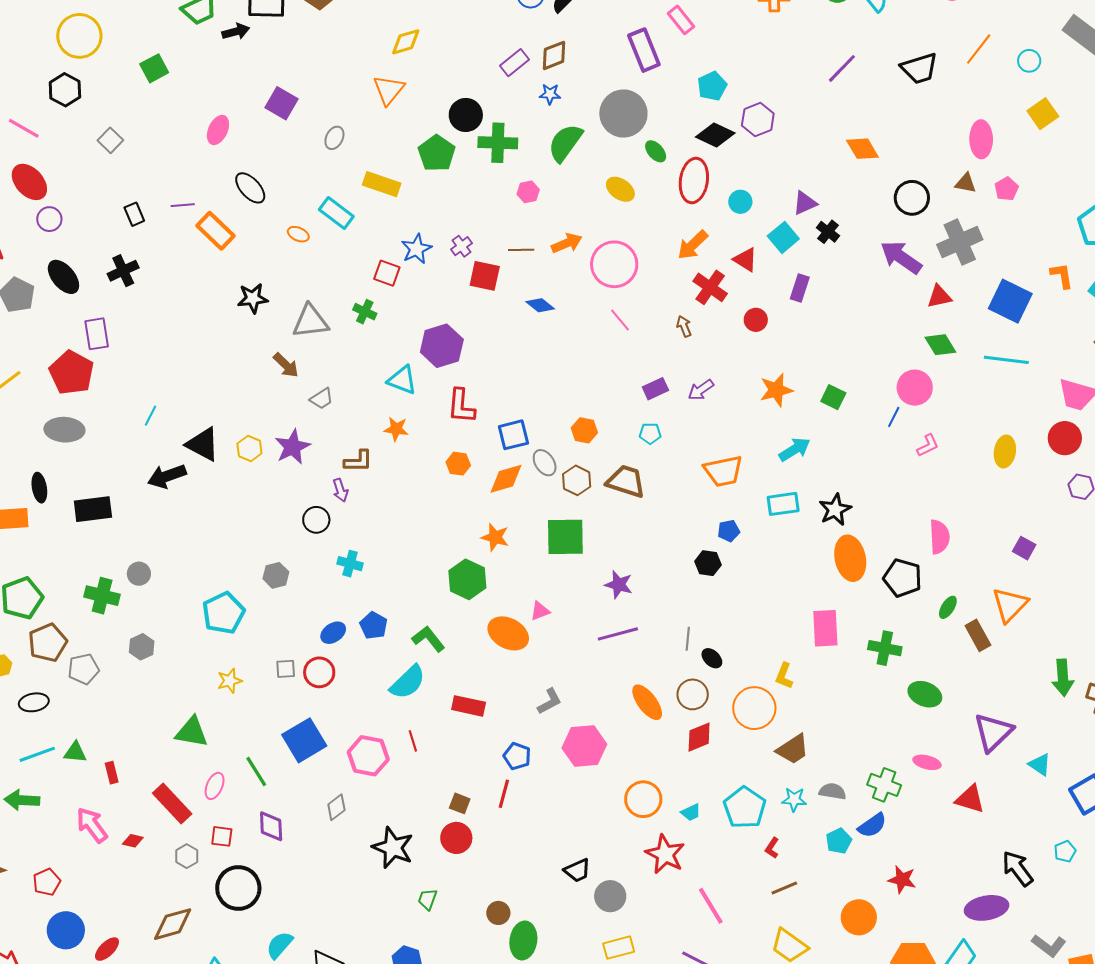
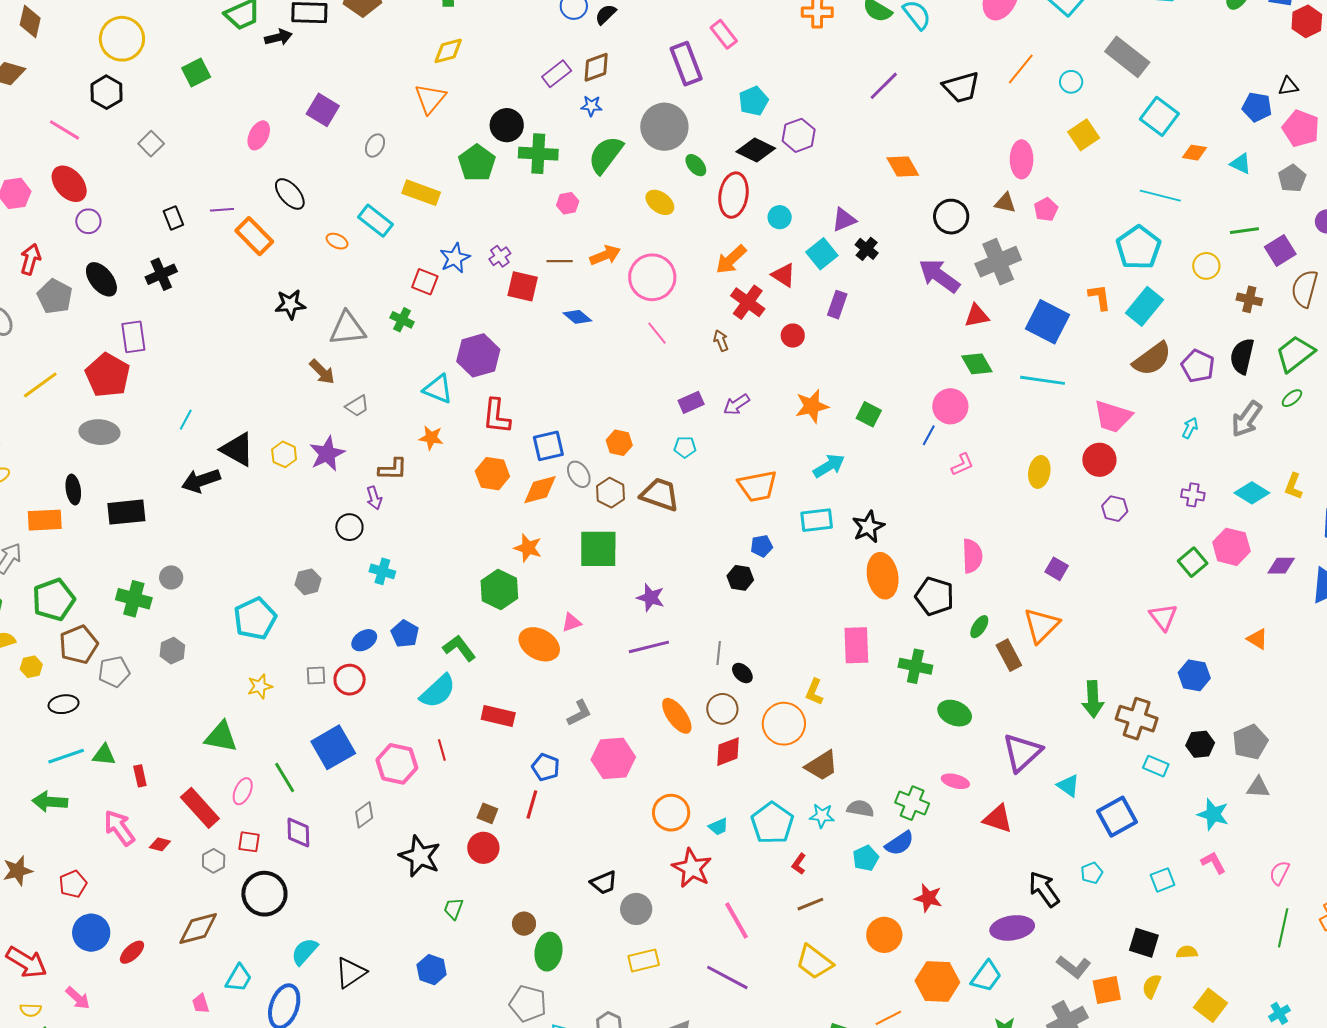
orange hexagon: (458, 464) -> (492, 474), size x1.4

